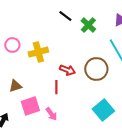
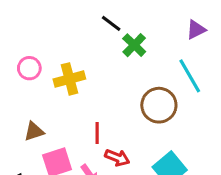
green cross: (88, 25) -> (134, 45), moved
red arrow: (67, 70) -> (117, 158), moved

